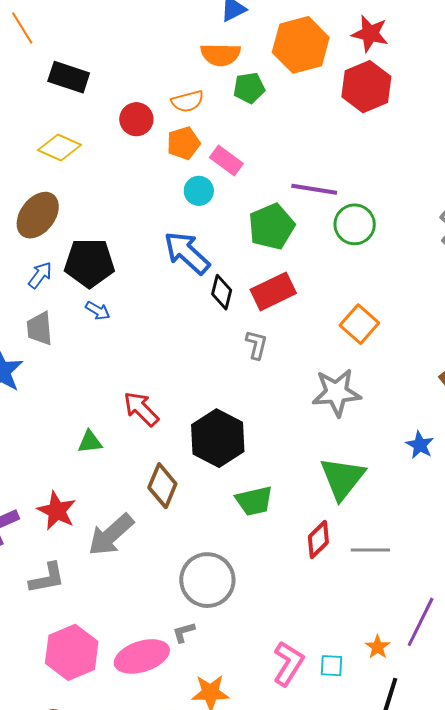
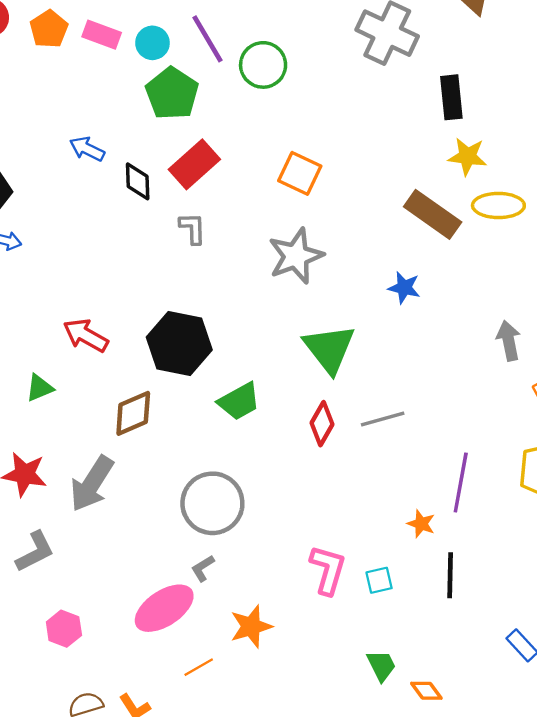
purple line: (314, 189) -> (207, 39), turned 66
cyan circle: (199, 191) -> (152, 43), moved
blue arrow: (187, 253) -> (87, 149), size x0.6
brown diamond: (162, 486) -> (133, 413), turned 60
pink hexagon: (72, 652) -> (64, 629), moved, size x0.6
cyan square: (331, 666) -> (379, 580), moved

